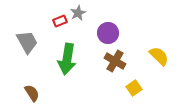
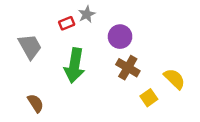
yellow semicircle: (159, 56) -> (174, 79), moved

